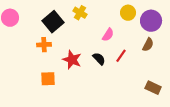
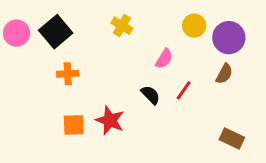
black square: (53, 22) -> (56, 32), moved
red star: (72, 60) -> (110, 120), moved

